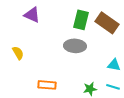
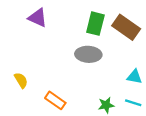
yellow semicircle: (18, 53) -> (21, 80), moved
orange rectangle: (47, 85) -> (55, 100), turned 30

